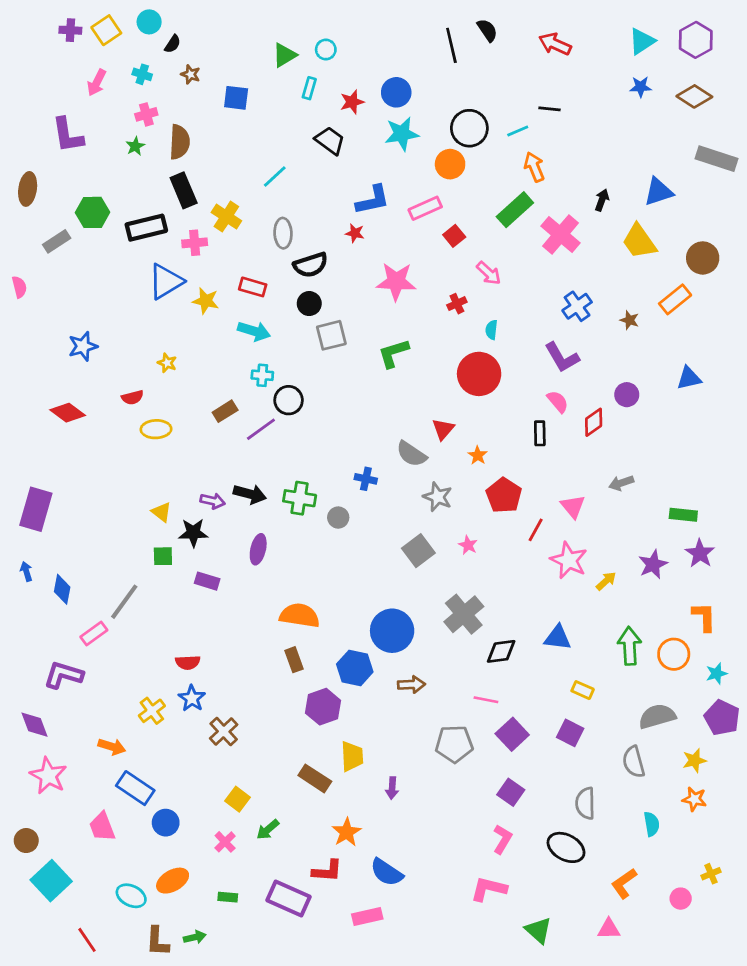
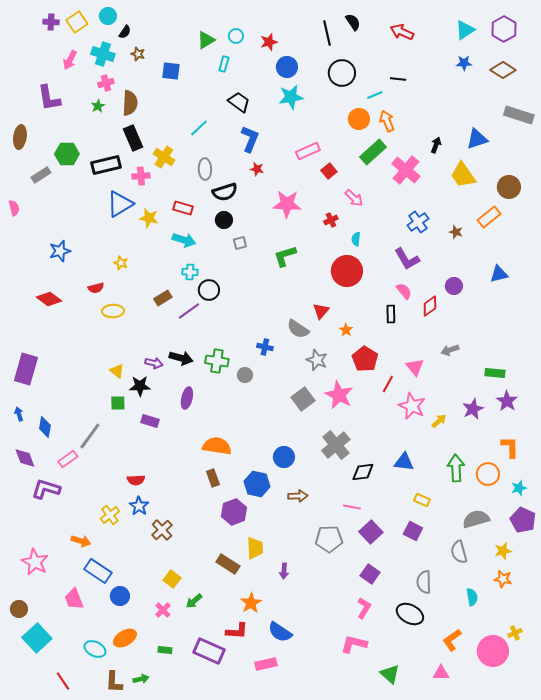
cyan cross: (142, 74) -> (103, 54), size x1.6
red star: (352, 102) -> (269, 42), moved
black circle: (469, 128) -> (342, 73), moved
orange circle: (450, 164) -> (359, 119), moved
blue L-shape: (373, 200) -> (250, 139), moved, turned -56
gray square: (331, 335) -> (240, 243), size x0.6
pink star: (468, 545) -> (339, 395), size x2.0
blue circle: (392, 631) -> (284, 457), size x0.7
purple diamond: (35, 725) -> (25, 458), moved
pink circle: (681, 899) -> (493, 651), size x2.0

